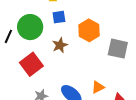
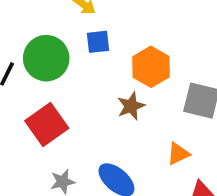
brown star: (60, 45) -> (131, 106), moved
orange triangle: (98, 87) -> (178, 154), moved

